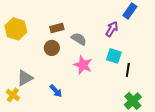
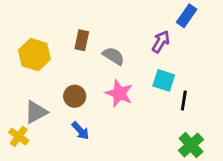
brown rectangle: (57, 28) -> (82, 40), turned -64
yellow hexagon: (16, 29) -> (34, 55), moved
brown circle: (52, 48) -> (75, 96), moved

